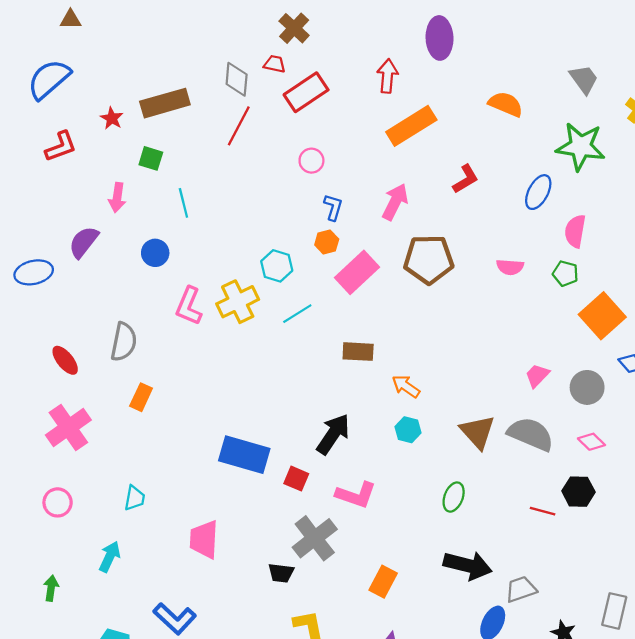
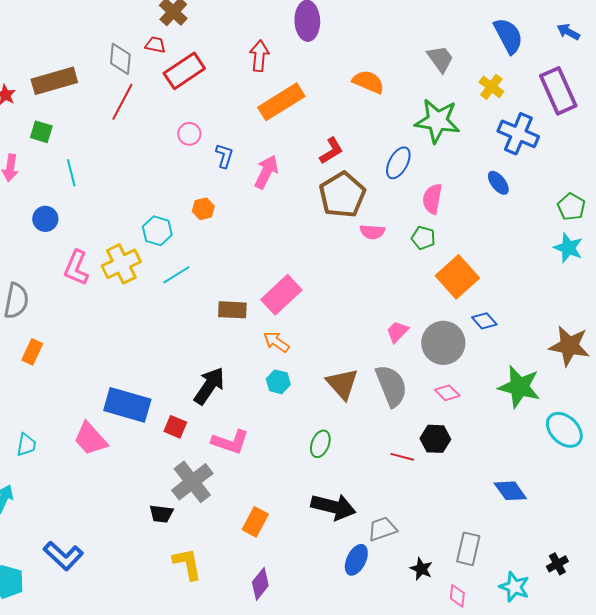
blue L-shape: (333, 207) -> (224, 156), moved
brown pentagon: (429, 259) -> (342, 195), moved, turned -30
pink rectangle: (357, 272) -> (281, 295), moved
gray circle: (587, 387) -> (443, 343), size x1.4
gray semicircle: (531, 434) -> (391, 386), turned 45
pink trapezoid: (204, 539) -> (90, 439), moved, turned -45

